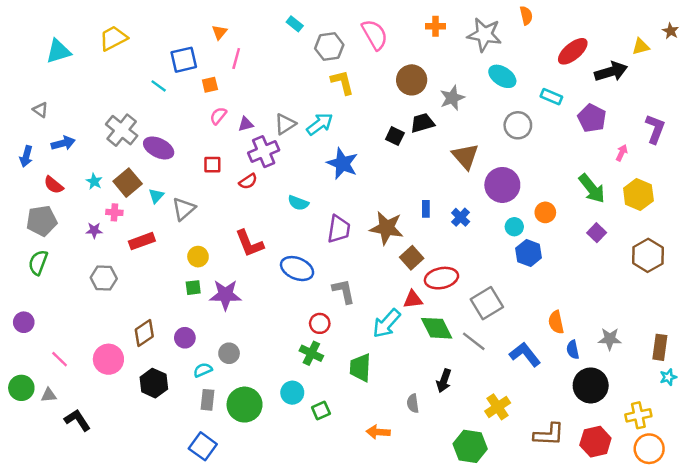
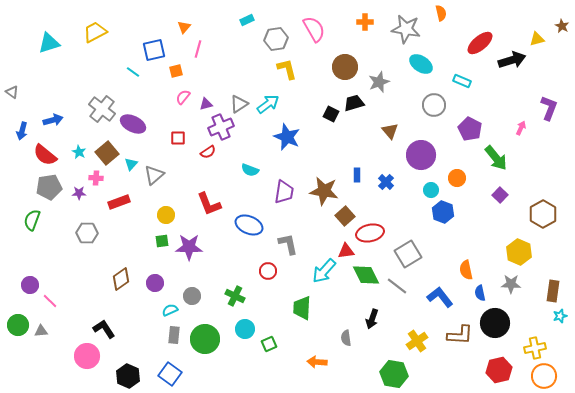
cyan rectangle: (295, 24) -> (247, 20), turned -64
gray triangle: (40, 110) -> (12, 92), moved
purple pentagon: (592, 118) -> (470, 129), moved
brown triangle: (465, 156) -> (390, 131), size x0.7
red semicircle: (54, 185) -> (45, 155), size x1.4
yellow hexagon: (638, 195) -> (519, 252), moved
gray pentagon: (42, 221) -> (49, 187), moved
purple circle: (24, 322) -> (30, 285), moved
green cross: (311, 353) -> (235, 296), moved
pink circle: (108, 359) -> (87, 356), moved
black hexagon: (154, 383) -> (128, 376), moved
black L-shape: (77, 420) -> (104, 329), moved
brown L-shape: (549, 434) -> (460, 335), moved

